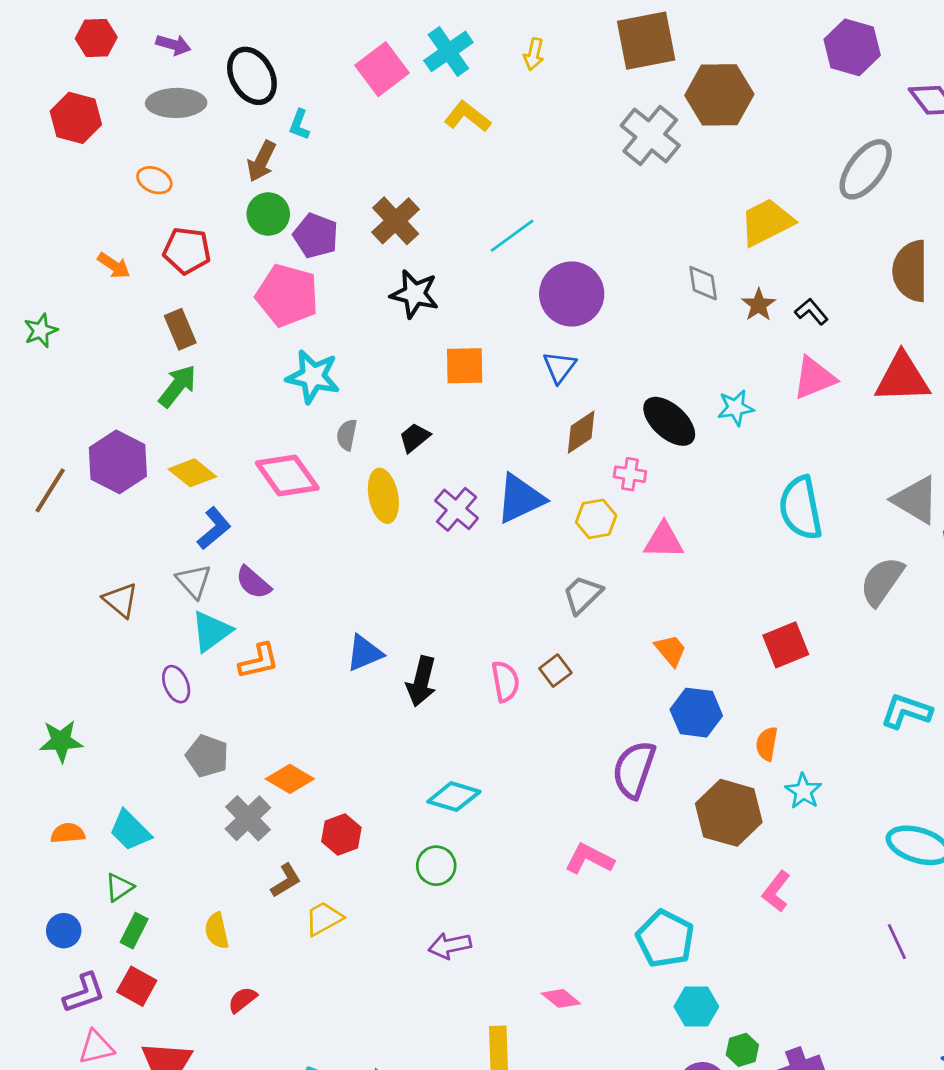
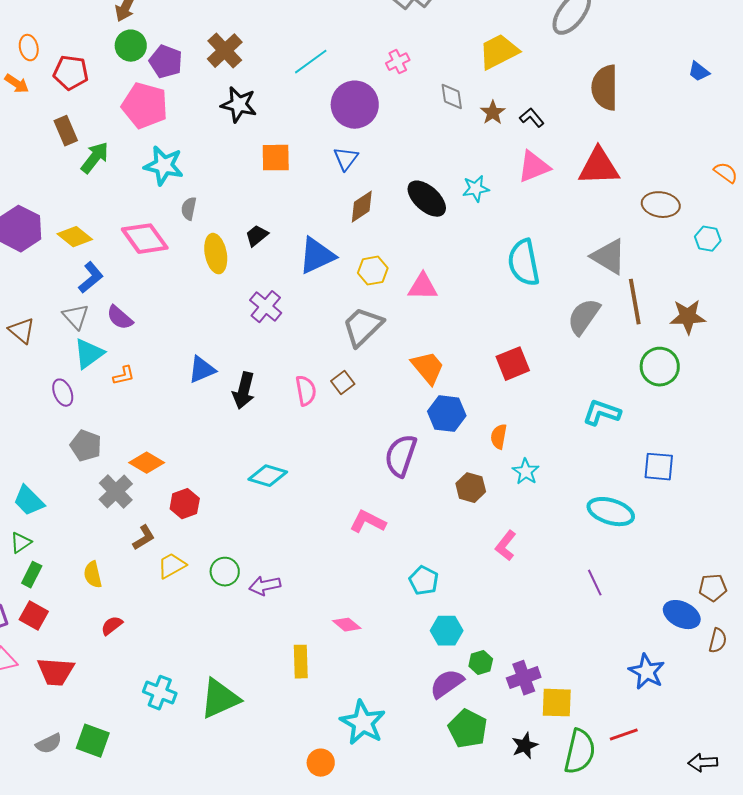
orange ellipse: (154, 180) -> (29, 48), moved, turned 55
green arrow: (177, 386) -> (95, 158), moved
black trapezoid: (415, 438) -> (257, 236), moved
pink cross: (630, 474) -> (398, 62), moved, turned -35
purple cross: (457, 509) -> (266, 307), moved
gray trapezoid: (583, 595) -> (363, 327), size x1.4
orange trapezoid: (671, 650) -> (428, 368), size x1.4
orange L-shape: (259, 661) -> (124, 376), size x0.7
brown hexagon: (729, 813) -> (471, 488), size x0.6
green circle: (436, 866) -> (225, 572), moved
cyan pentagon: (665, 939) -> (424, 581), size x0.7

